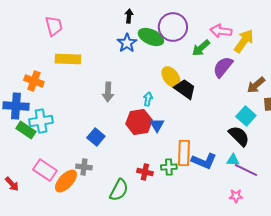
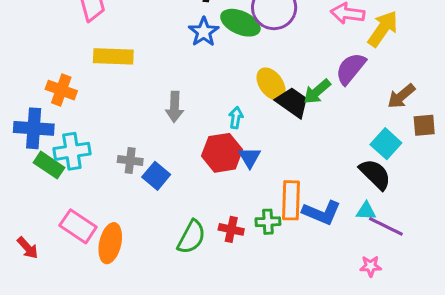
green arrow: (201, 48) -> (317, 92), moved
gray cross: (84, 167) -> (130, 160), moved
orange ellipse: (66, 181) -> (110, 243), turned -30
green semicircle: (119, 190) -> (191, 237), moved

